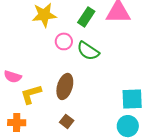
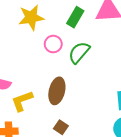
green semicircle: (88, 51) -> (79, 52), turned 100

